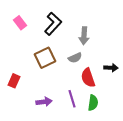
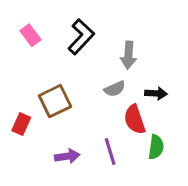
brown square: (45, 58) -> (55, 101), moved
black arrow: (111, 68) -> (156, 93), moved
green semicircle: (93, 103) -> (156, 147), moved

